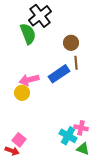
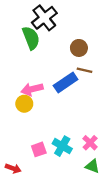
brown line: (76, 63) -> (84, 70), turned -72
pink cross: (81, 128) -> (90, 143), turned 32
cyan cross: (68, 136) -> (62, 146), moved
pink square: (19, 140) -> (39, 149), moved, turned 32

